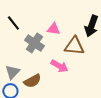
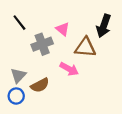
pink triangle: (53, 29) -> (63, 29), turned 32
gray cross: (34, 43) -> (42, 44), turned 36

